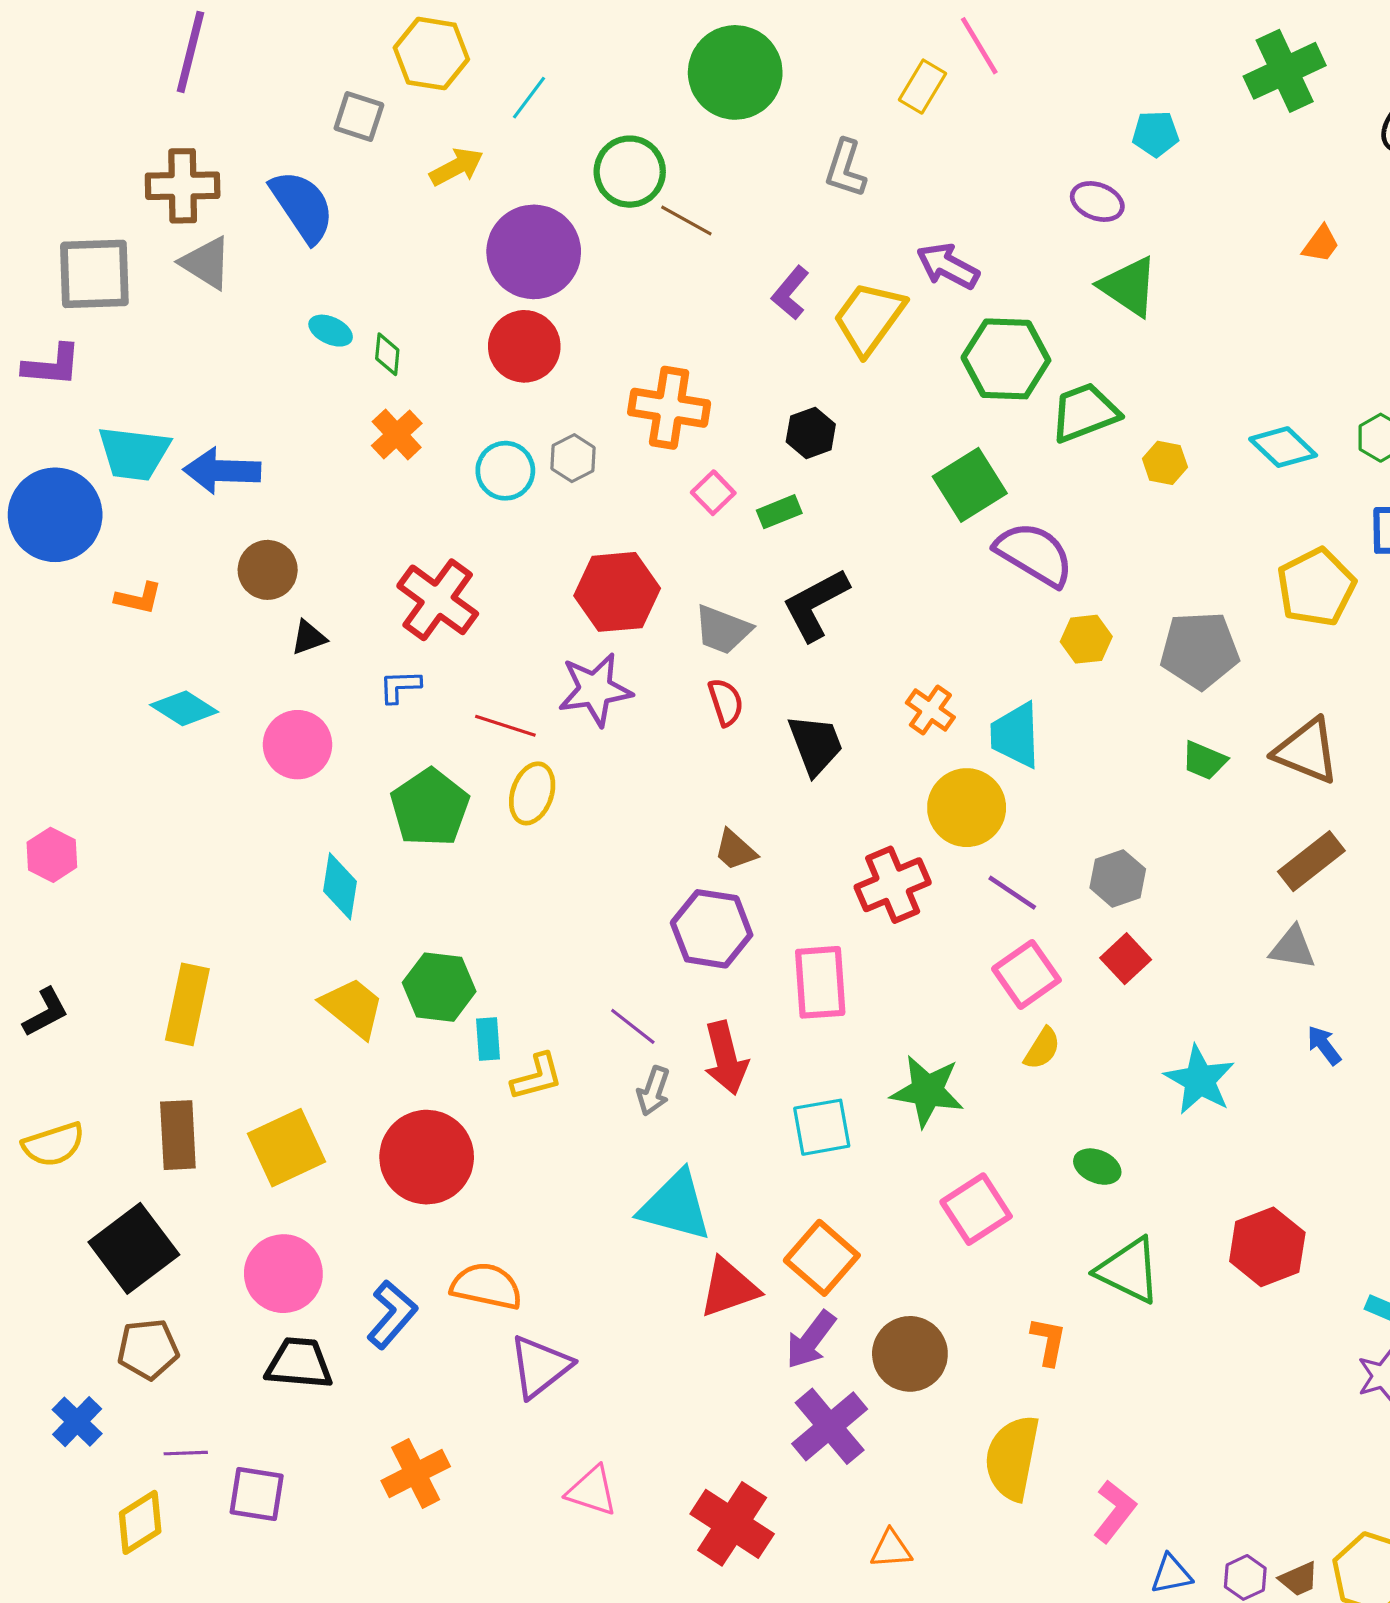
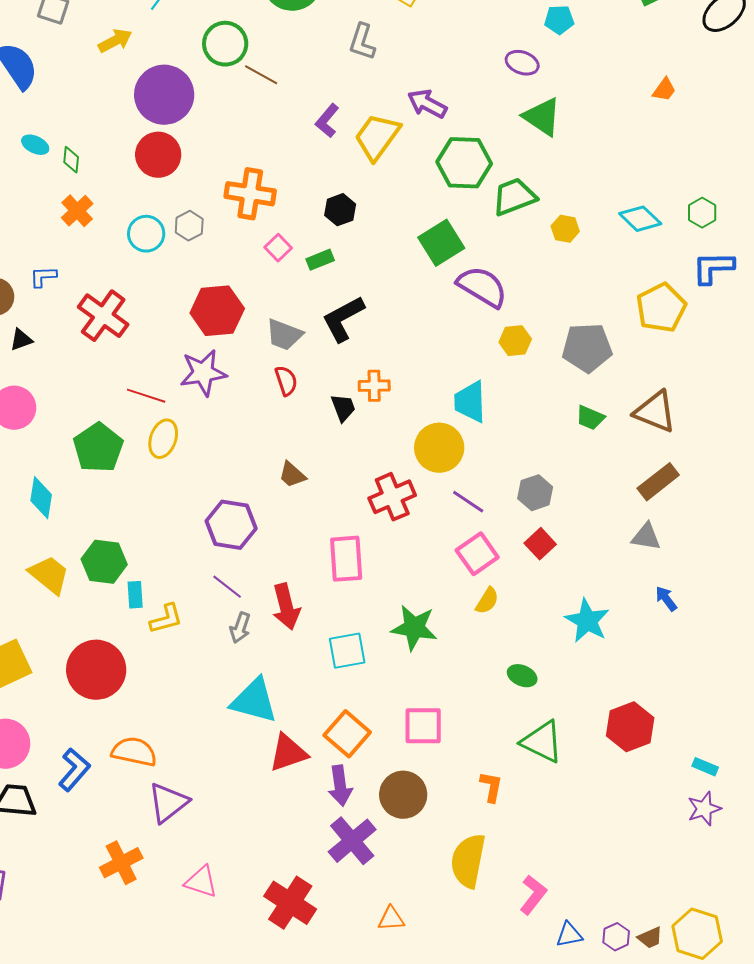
blue L-shape: (400, 686) -> (43, 277), moved
orange cross: (930, 710) -> (374, 386), moved, turned -36
black trapezoid: (815, 745) -> (343, 408), size x0.7
purple hexagon: (712, 929) -> (231, 525), moved
pink square: (976, 1209) -> (423, 726), moved, turned 33
purple arrow: (811, 1340) -> (340, 786), turned -45
orange cross: (416, 1474) -> (121, 863), moved

